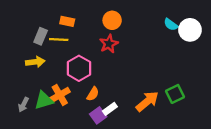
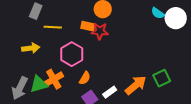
orange rectangle: (67, 21) -> (88, 26), moved
gray rectangle: (41, 36) -> (36, 11), moved
red star: (109, 44) -> (100, 31), turned 30
gray arrow: (23, 105) -> (20, 88), size x1.6
white rectangle: (110, 109) -> (110, 92), moved

